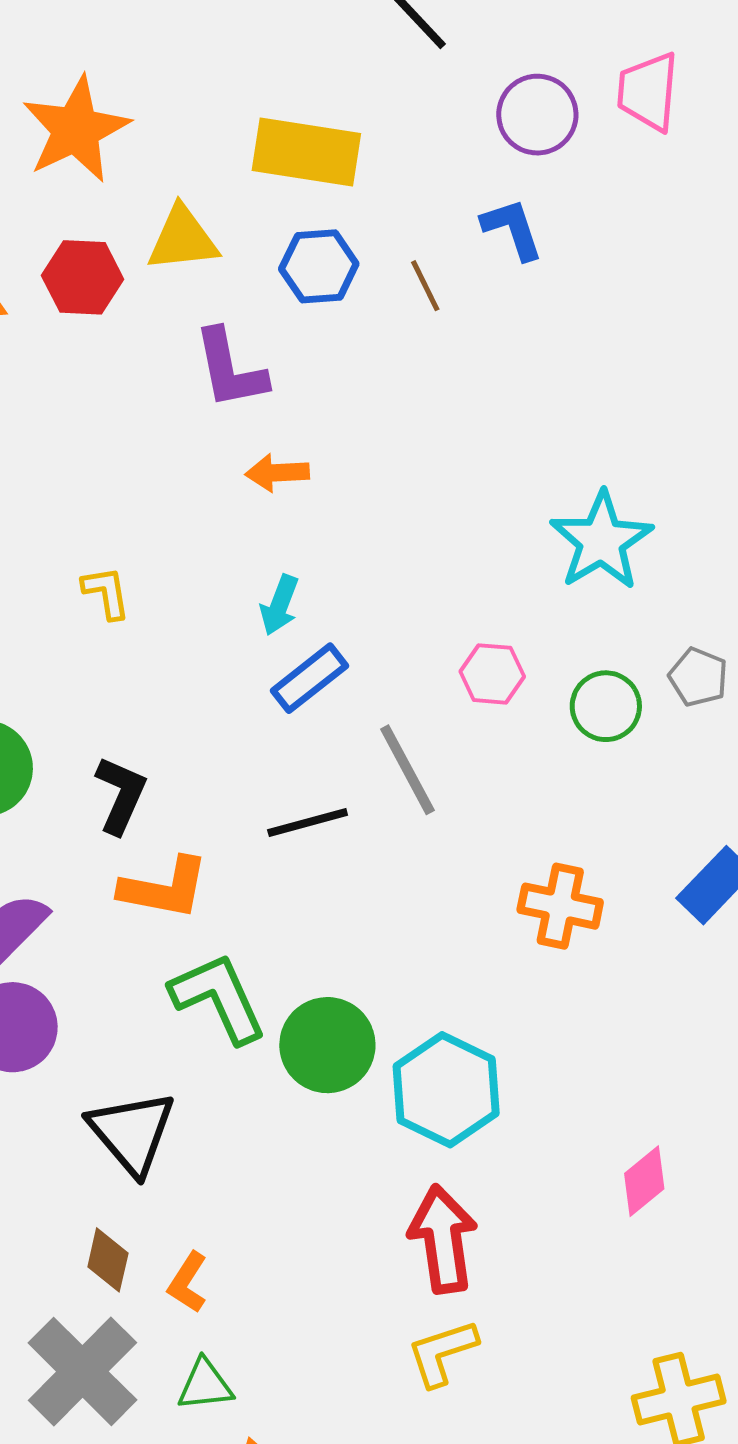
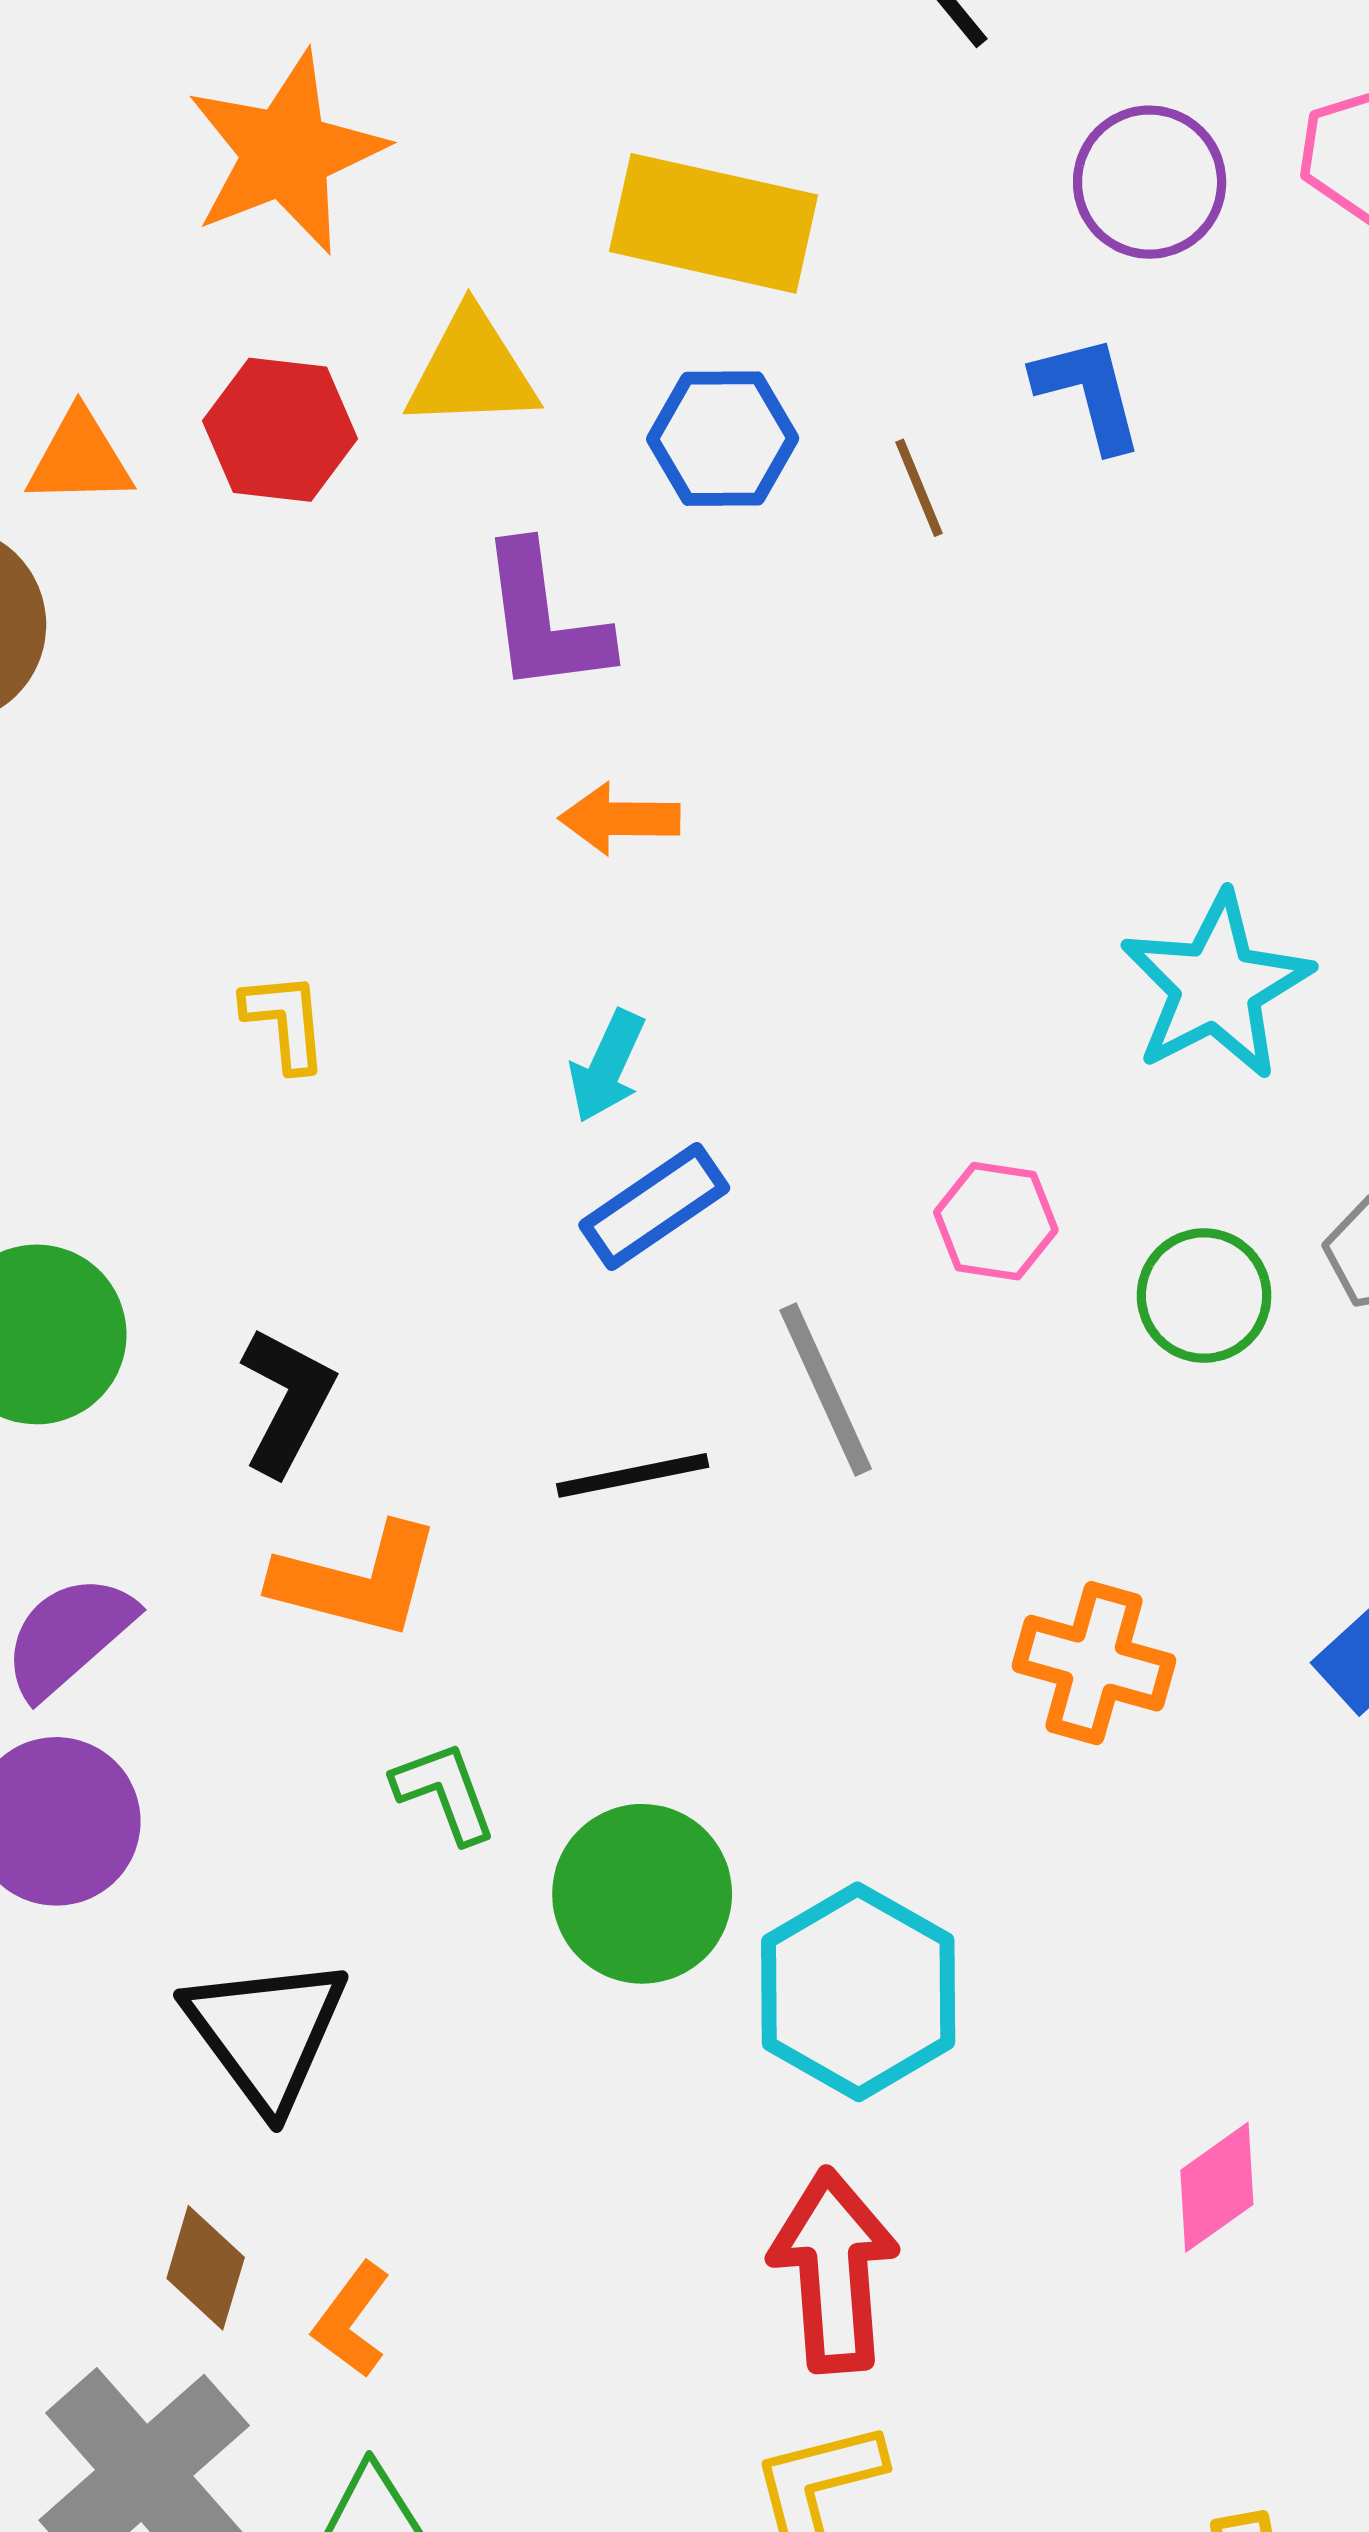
green L-shape: (218, 998) -> (444, 1792), size x0.6

